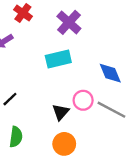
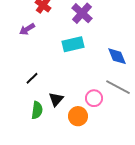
pink circle: (83, 100) -> (94, 98), moved
black triangle: (61, 112) -> (56, 99), moved

